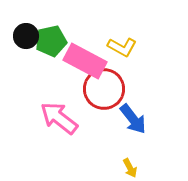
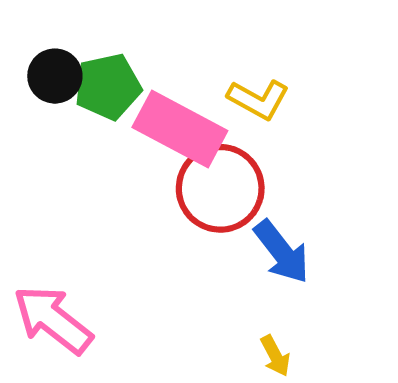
pink arrow: (59, 118) -> (53, 320), moved

